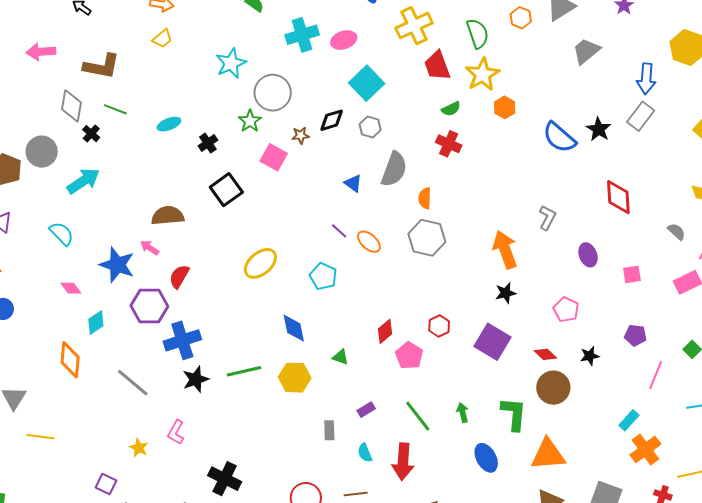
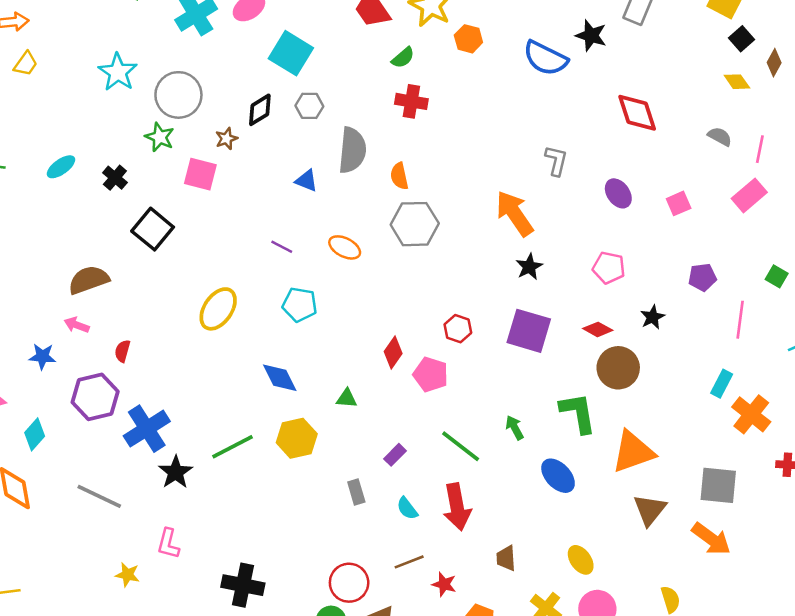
purple line: (339, 231) -> (282, 247), moved
blue star: (117, 265) -> (42, 356), size x0.6
red semicircle: (179, 276) -> (122, 351), size x0.7

